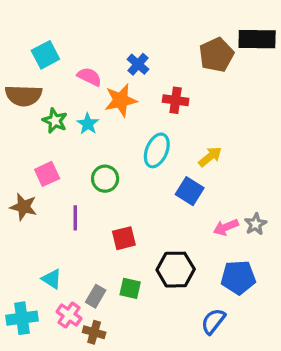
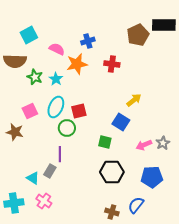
blue cross: (138, 64) -> (88, 41), turned 32
cyan ellipse: (157, 150) -> (56, 107), moved
green circle: (105, 179) -> (67, 128), moved
purple line: (75, 218) -> (60, 154), moved
red square: (124, 238) -> (79, 111), moved
green square: (130, 288) -> (105, 142), moved
gray rectangle: (96, 296) -> (50, 171), moved
brown cross: (94, 332) -> (112, 212), moved

